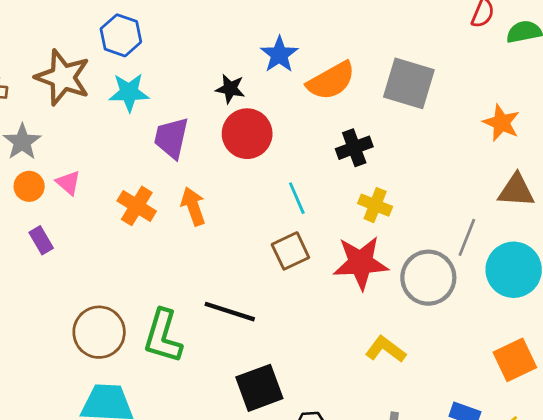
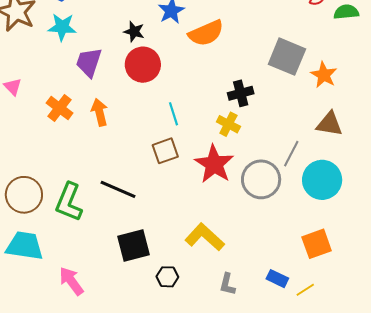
gray square: (409, 83) -> (287, 57), moved
black cross: (354, 148) -> (241, 93), moved
red star: (361, 263) -> (214, 164), turned 30
yellow L-shape: (386, 349) -> (205, 237), moved, size x1.4

